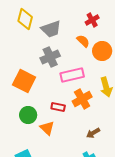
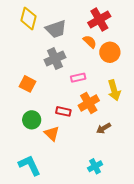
red cross: (92, 20) -> (99, 20), size x1.5
pink rectangle: (72, 75) -> (78, 78), size x0.6
orange square: (24, 81) -> (27, 84), size x0.7
brown arrow: (93, 133) -> (104, 128), moved

